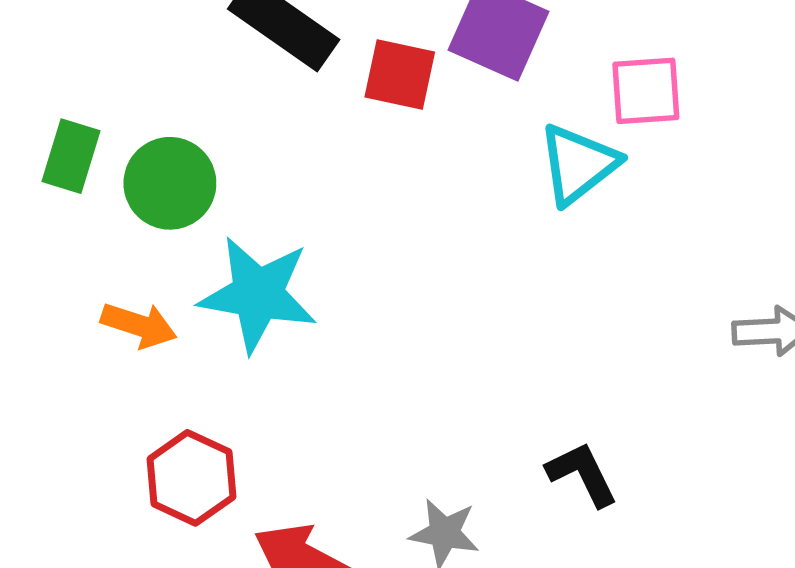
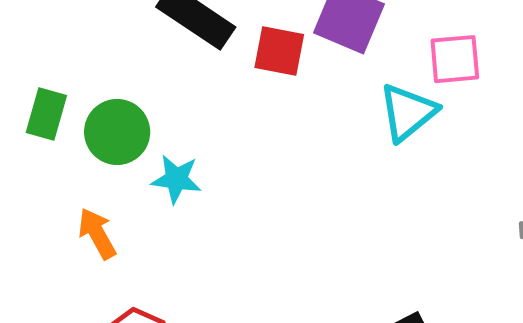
cyan star: (258, 294) -> (176, 179), moved, size x0.6
orange arrow: (139, 325) -> (97, 233), turned -136

